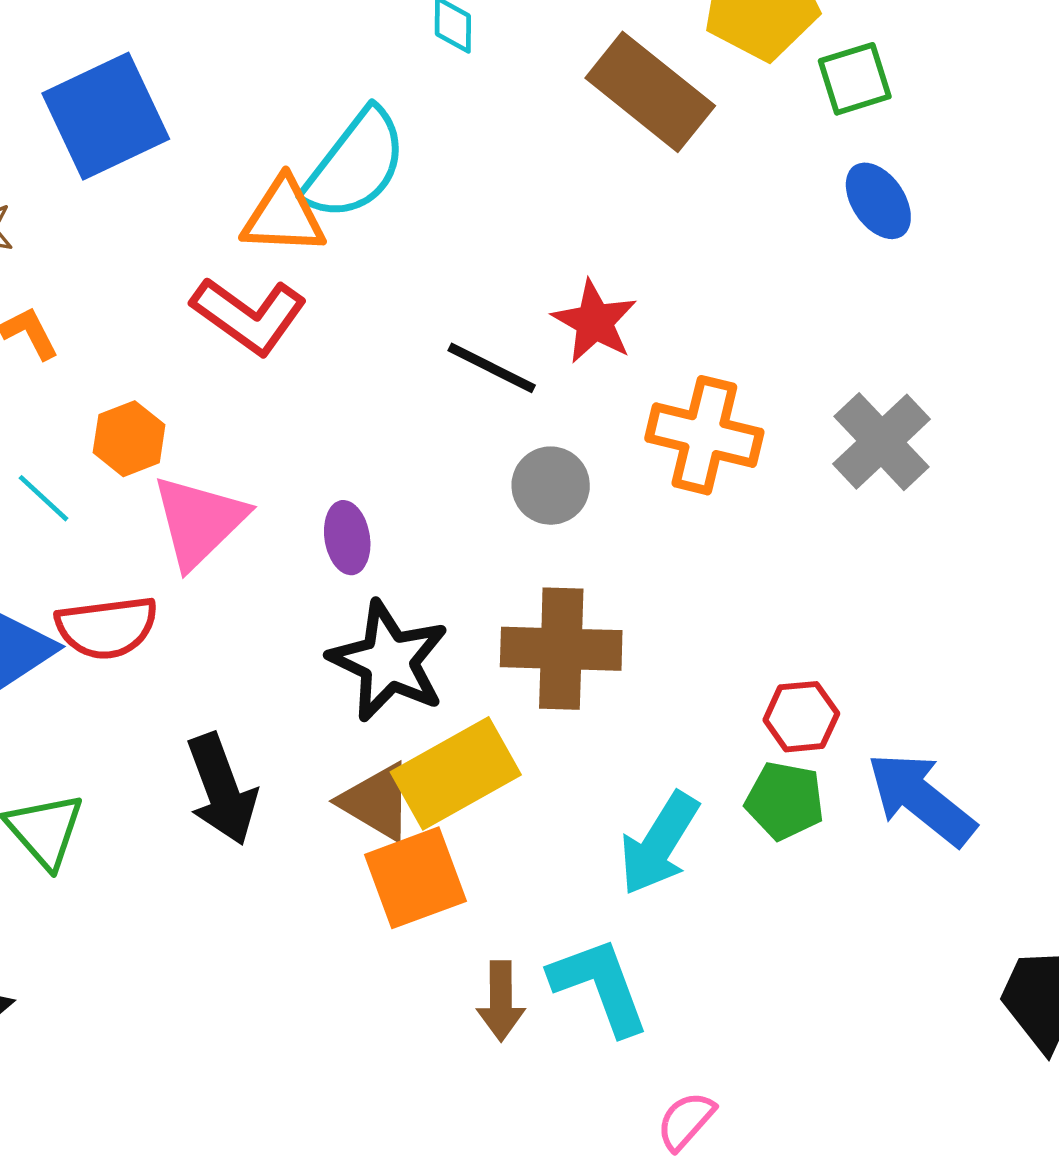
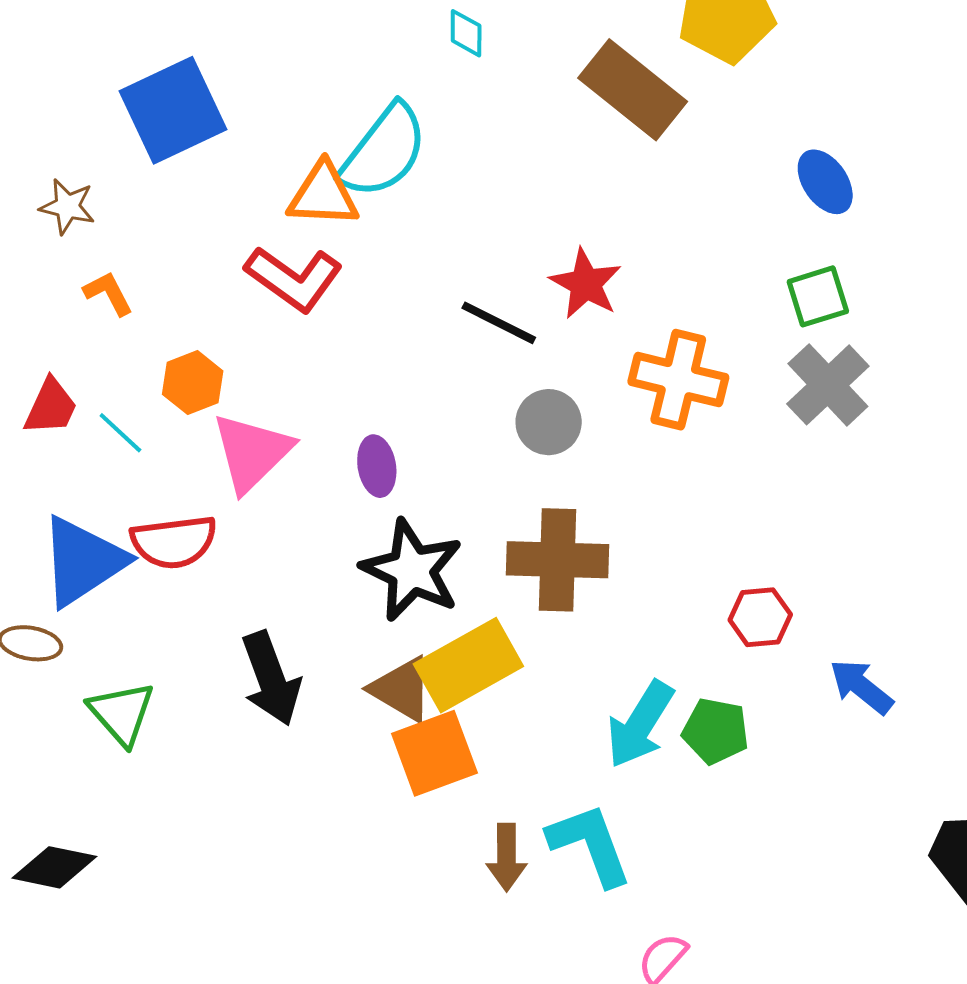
green square: (855, 79) -> (818, 296), moved
blue arrow: (921, 799) -> (861, 687), size x0.7
green pentagon: (785, 801) -> (716, 731), moved

